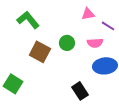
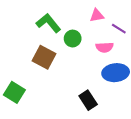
green L-shape: (28, 20) -> (48, 23), moved
green circle: (67, 43) -> (73, 39), moved

